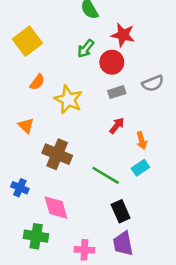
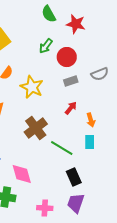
red star: (123, 35) -> (76, 24), moved
brown cross: (57, 154) -> (36, 128), moved, turned 30
cyan rectangle: (140, 168) -> (90, 142), turned -56
purple trapezoid: (123, 244) -> (76, 203), turned 30

